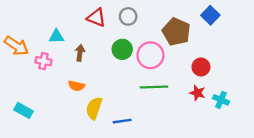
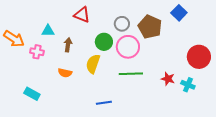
gray circle: (128, 16) -> (122, 24), moved
red circle: (201, 67) -> (199, 57), moved, size x1.5
yellow semicircle: (94, 108) -> (93, 64), moved
cyan rectangle: (24, 110) -> (32, 94), moved

